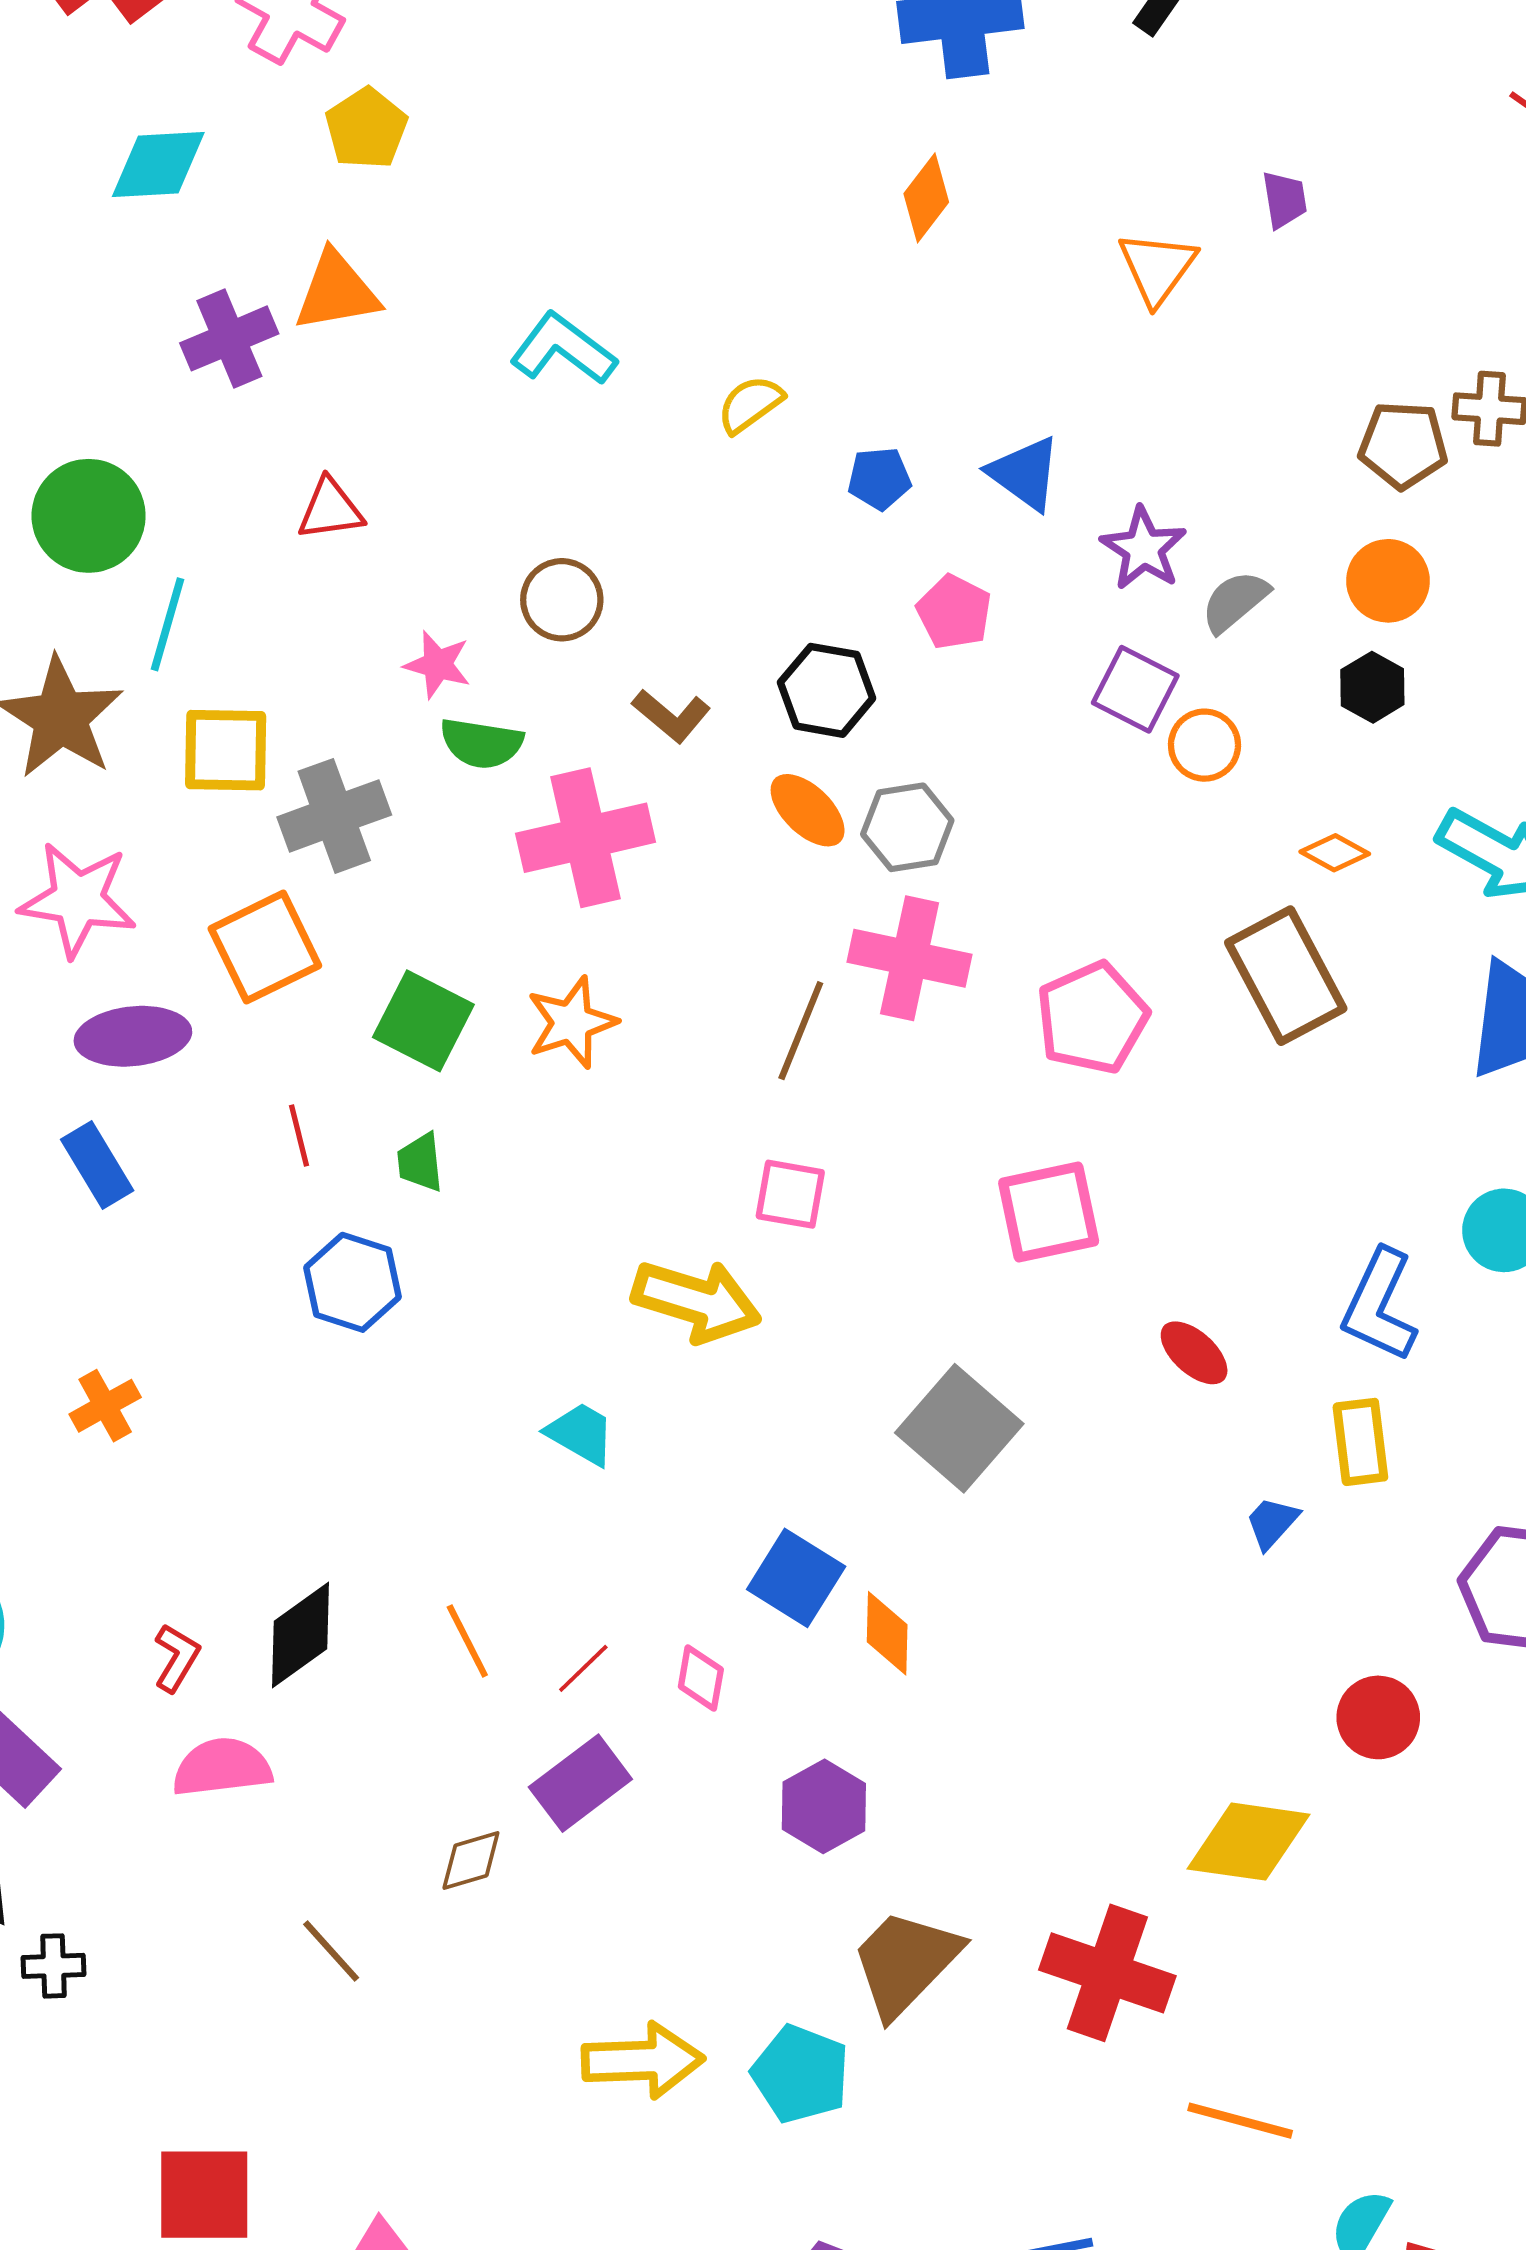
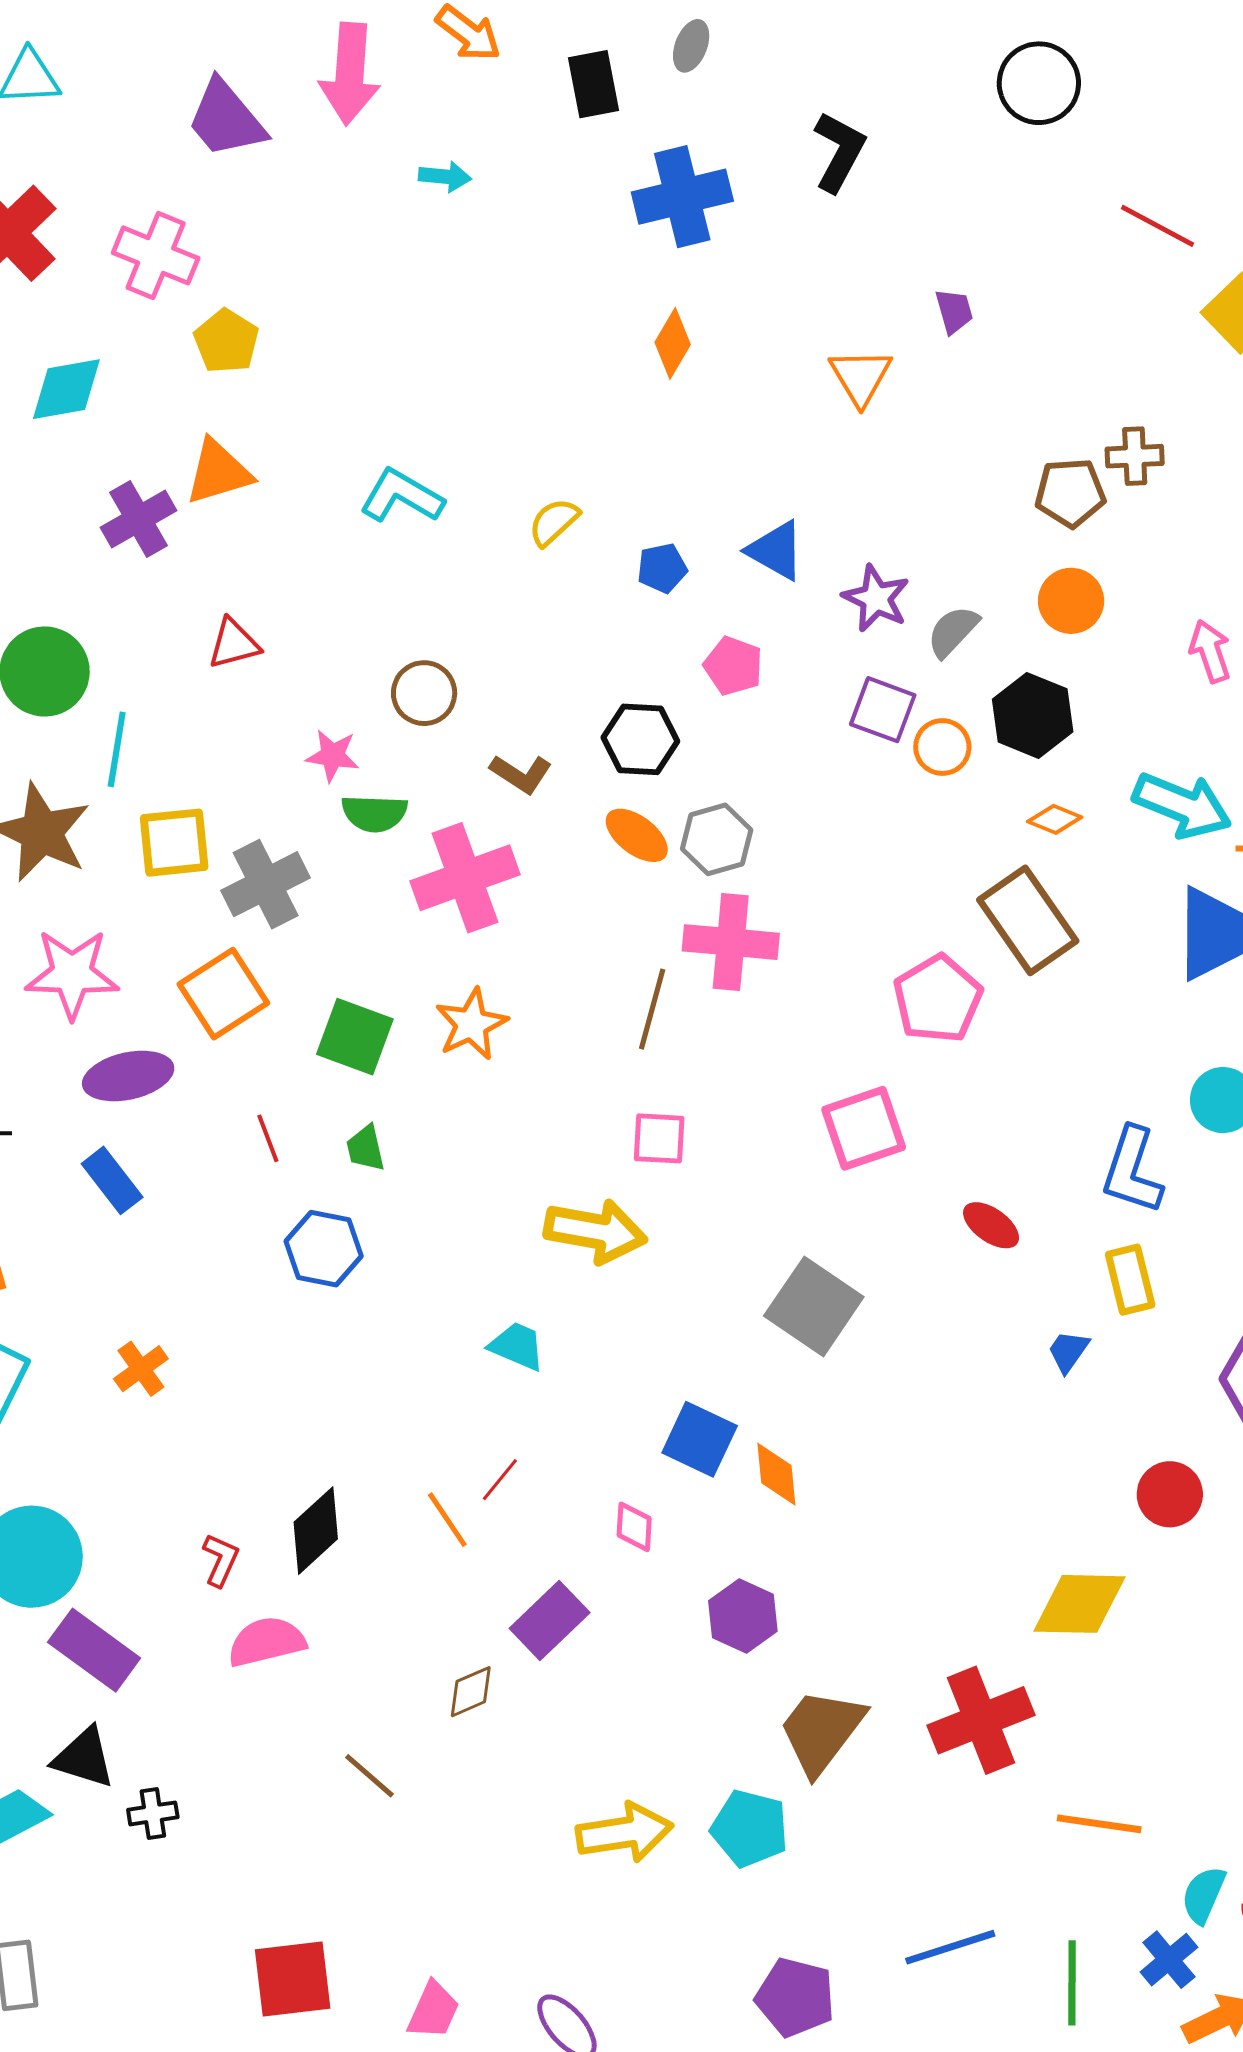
black hexagon: (1372, 687) -> (1033, 715), moved, size x1.5
pink pentagon: (1092, 1018) -> (938, 999), moved
red line: (583, 1668) -> (500, 1480), moved
red cross: (1107, 1973) -> (981, 1720), turned -34

